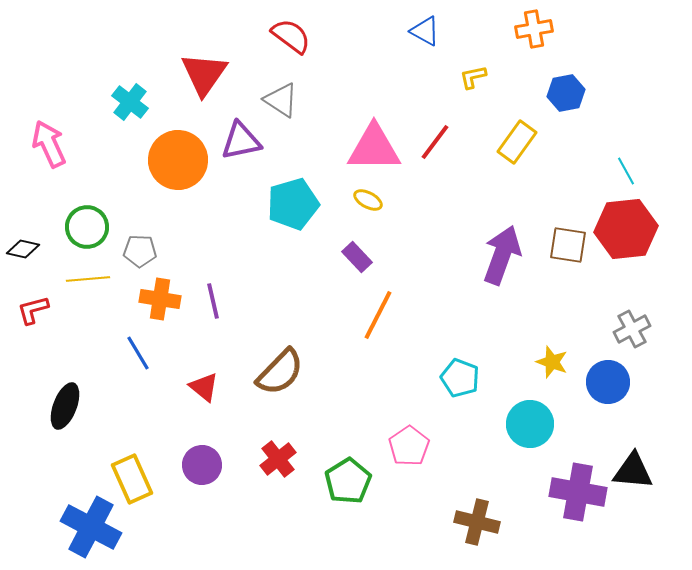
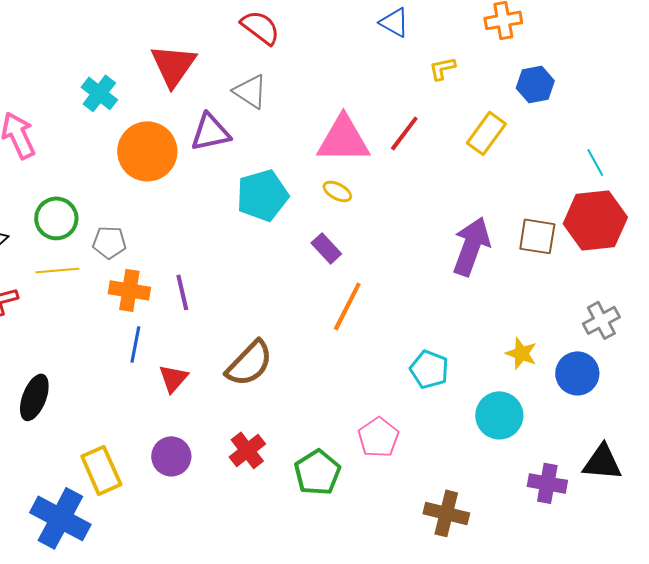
blue line: (138, 353) -> (135, 344), moved, turned 42
red triangle: (204, 387) -> (173, 378), turned 32
purple cross: (578, 492) -> (547, 483), size x0.7

